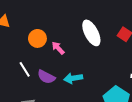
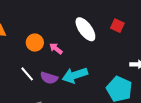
cyan arrow: (73, 78) -> (75, 75), size x1.4

